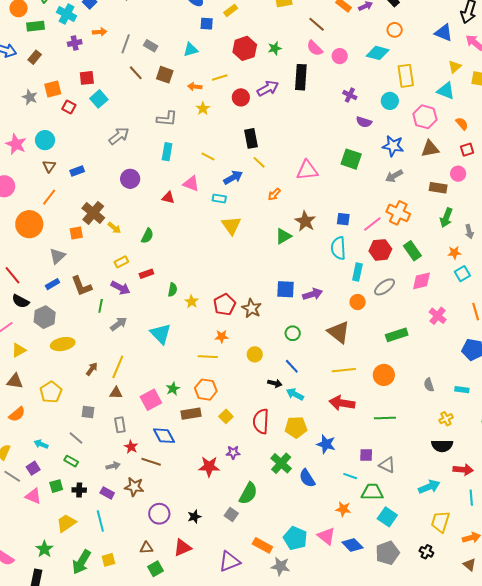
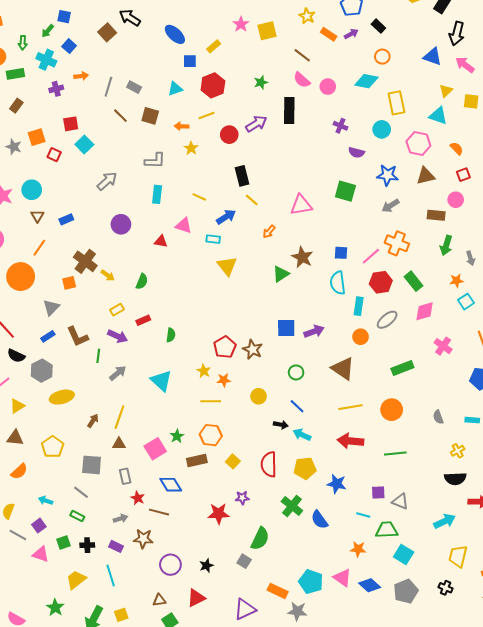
red hexagon: (245, 48) -> (213, 85), moved
yellow star: (192, 302) -> (204, 371), moved
gray square: (88, 412) -> (92, 465), size x1.5

